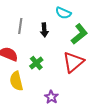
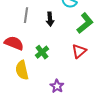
red triangle: (73, 62) -> (79, 51), size x0.7

